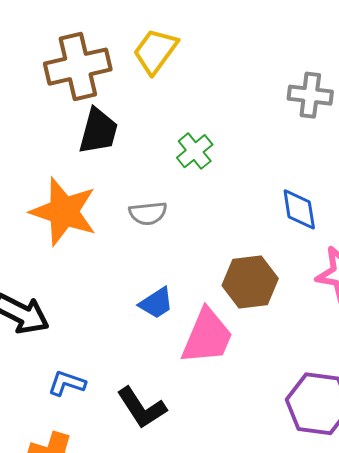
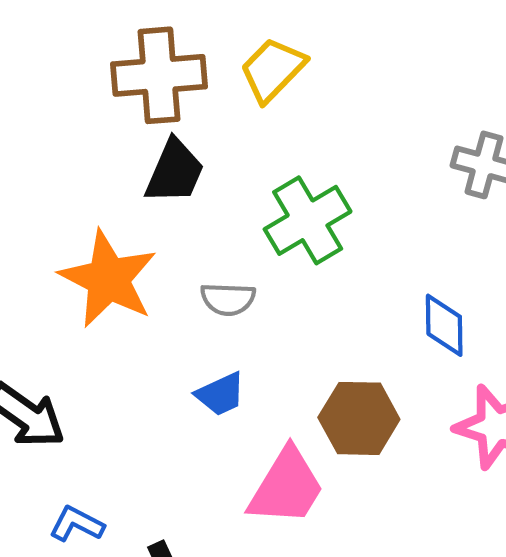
green cross: (195, 151) -> (308, 220), size x1.6
blue trapezoid: (156, 303) -> (220, 394), moved

